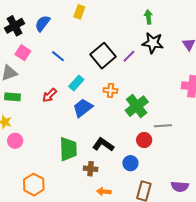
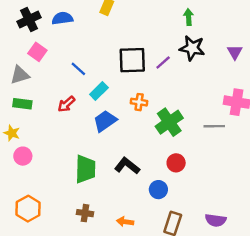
blue semicircle: (43, 23) -> (62, 18), turned 42
blue line: (58, 56) -> (78, 69), moved
black square: (103, 56) -> (132, 60), turned 35
gray line: (163, 126) -> (214, 126), moved
brown cross: (91, 169) -> (85, 213), moved
orange hexagon: (34, 185) -> (28, 209), moved

